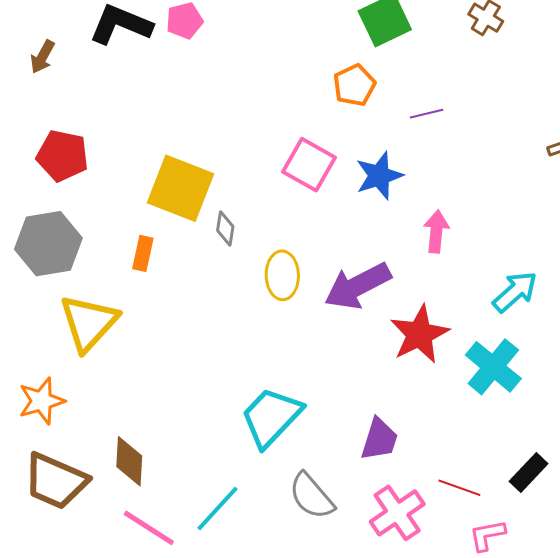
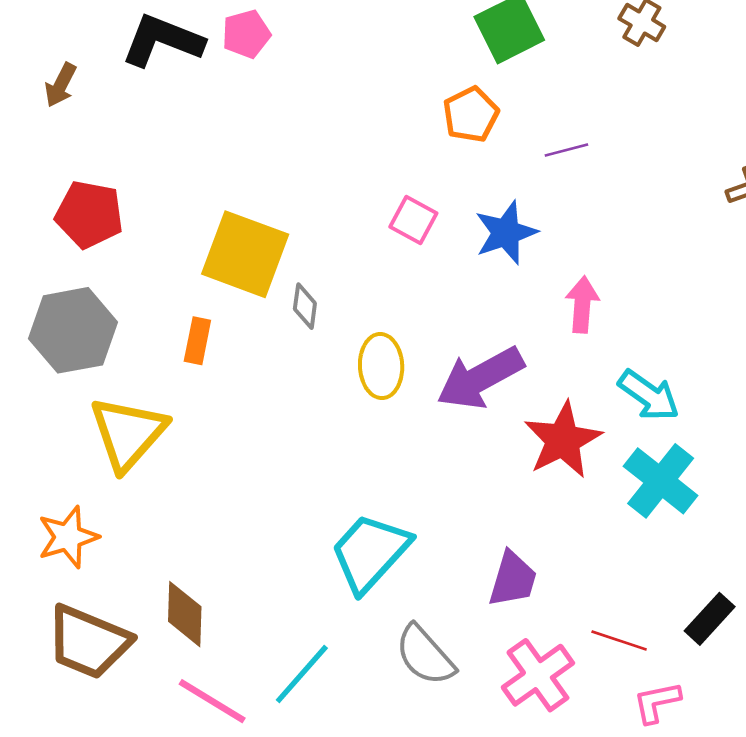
pink square: (309, 165) -> (413, 220), size x0.7
cyan arrow: (515, 292) -> (649, 395), moved, turned 78

